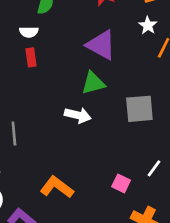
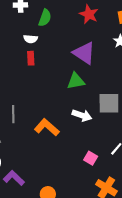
white arrow: (78, 115) -> (82, 115), moved
orange L-shape: (57, 187) -> (47, 127), moved

